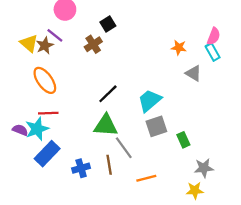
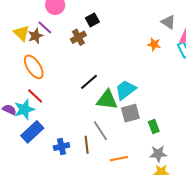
gray triangle: (193, 73) -> (168, 22), moved
red line: (48, 113) -> (35, 96), turned 42
green triangle: (106, 125) -> (107, 100), moved
gray star: (204, 168) -> (158, 154), moved

